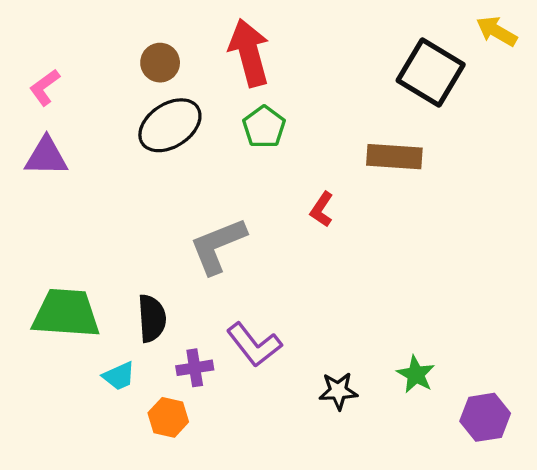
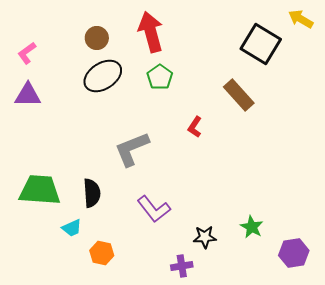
brown rectangle: (394, 157) -> (239, 95), turned 44
purple cross: (195, 368) -> (182, 266), moved

